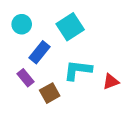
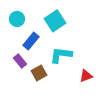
red triangle: (111, 82) -> (86, 76), moved

